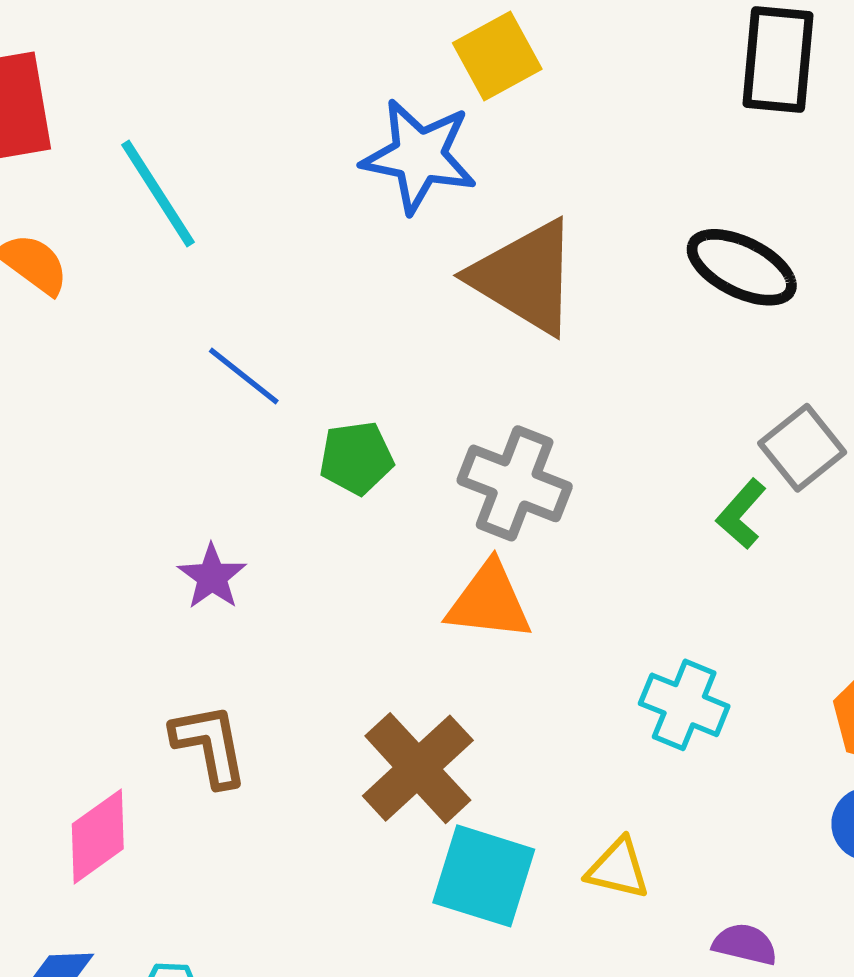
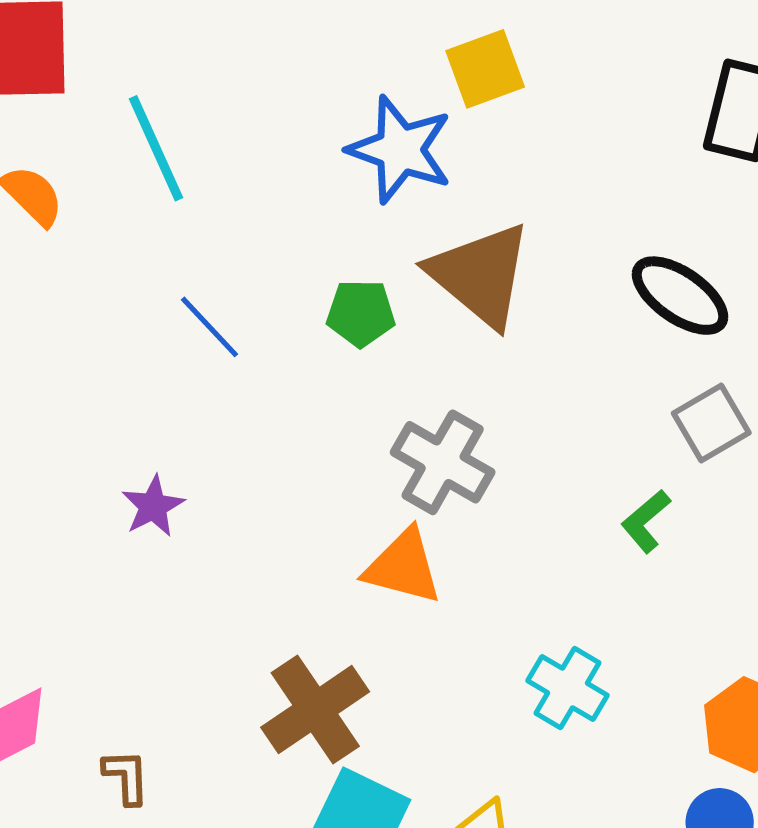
gray square: (802, 448) -> (711, 423), moved
green pentagon: (356, 458) -> (361, 313), moved
brown L-shape: (210, 745) -> (126, 777), moved, size x0.7

